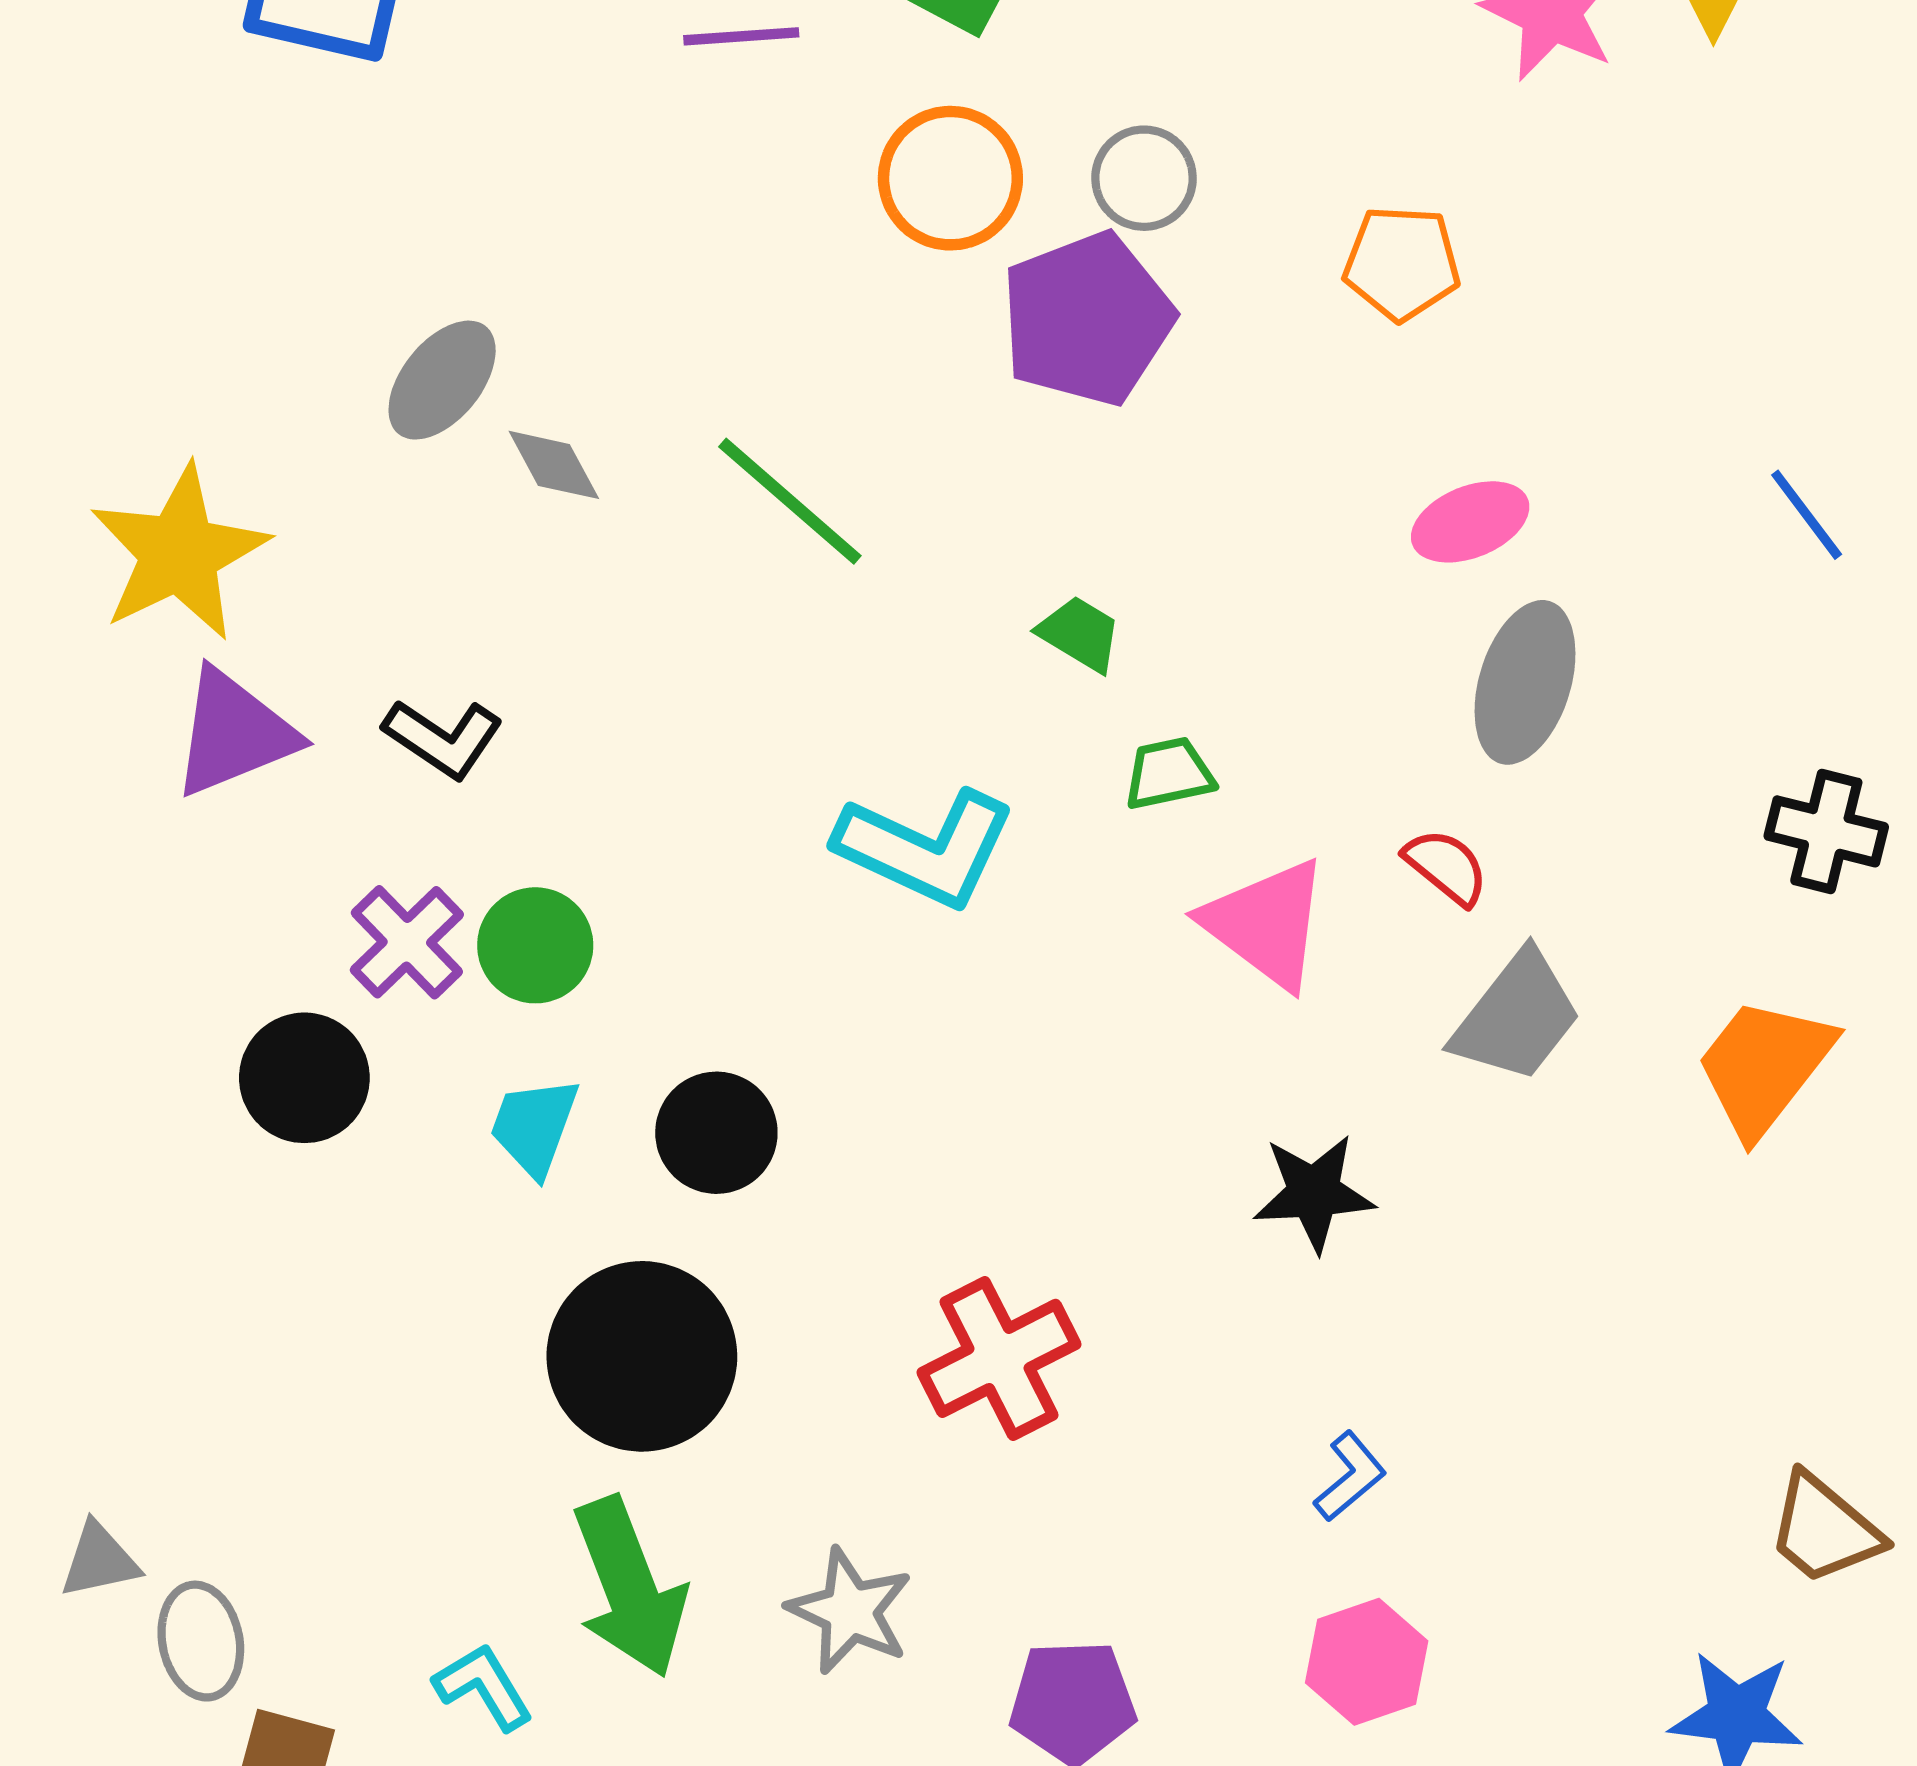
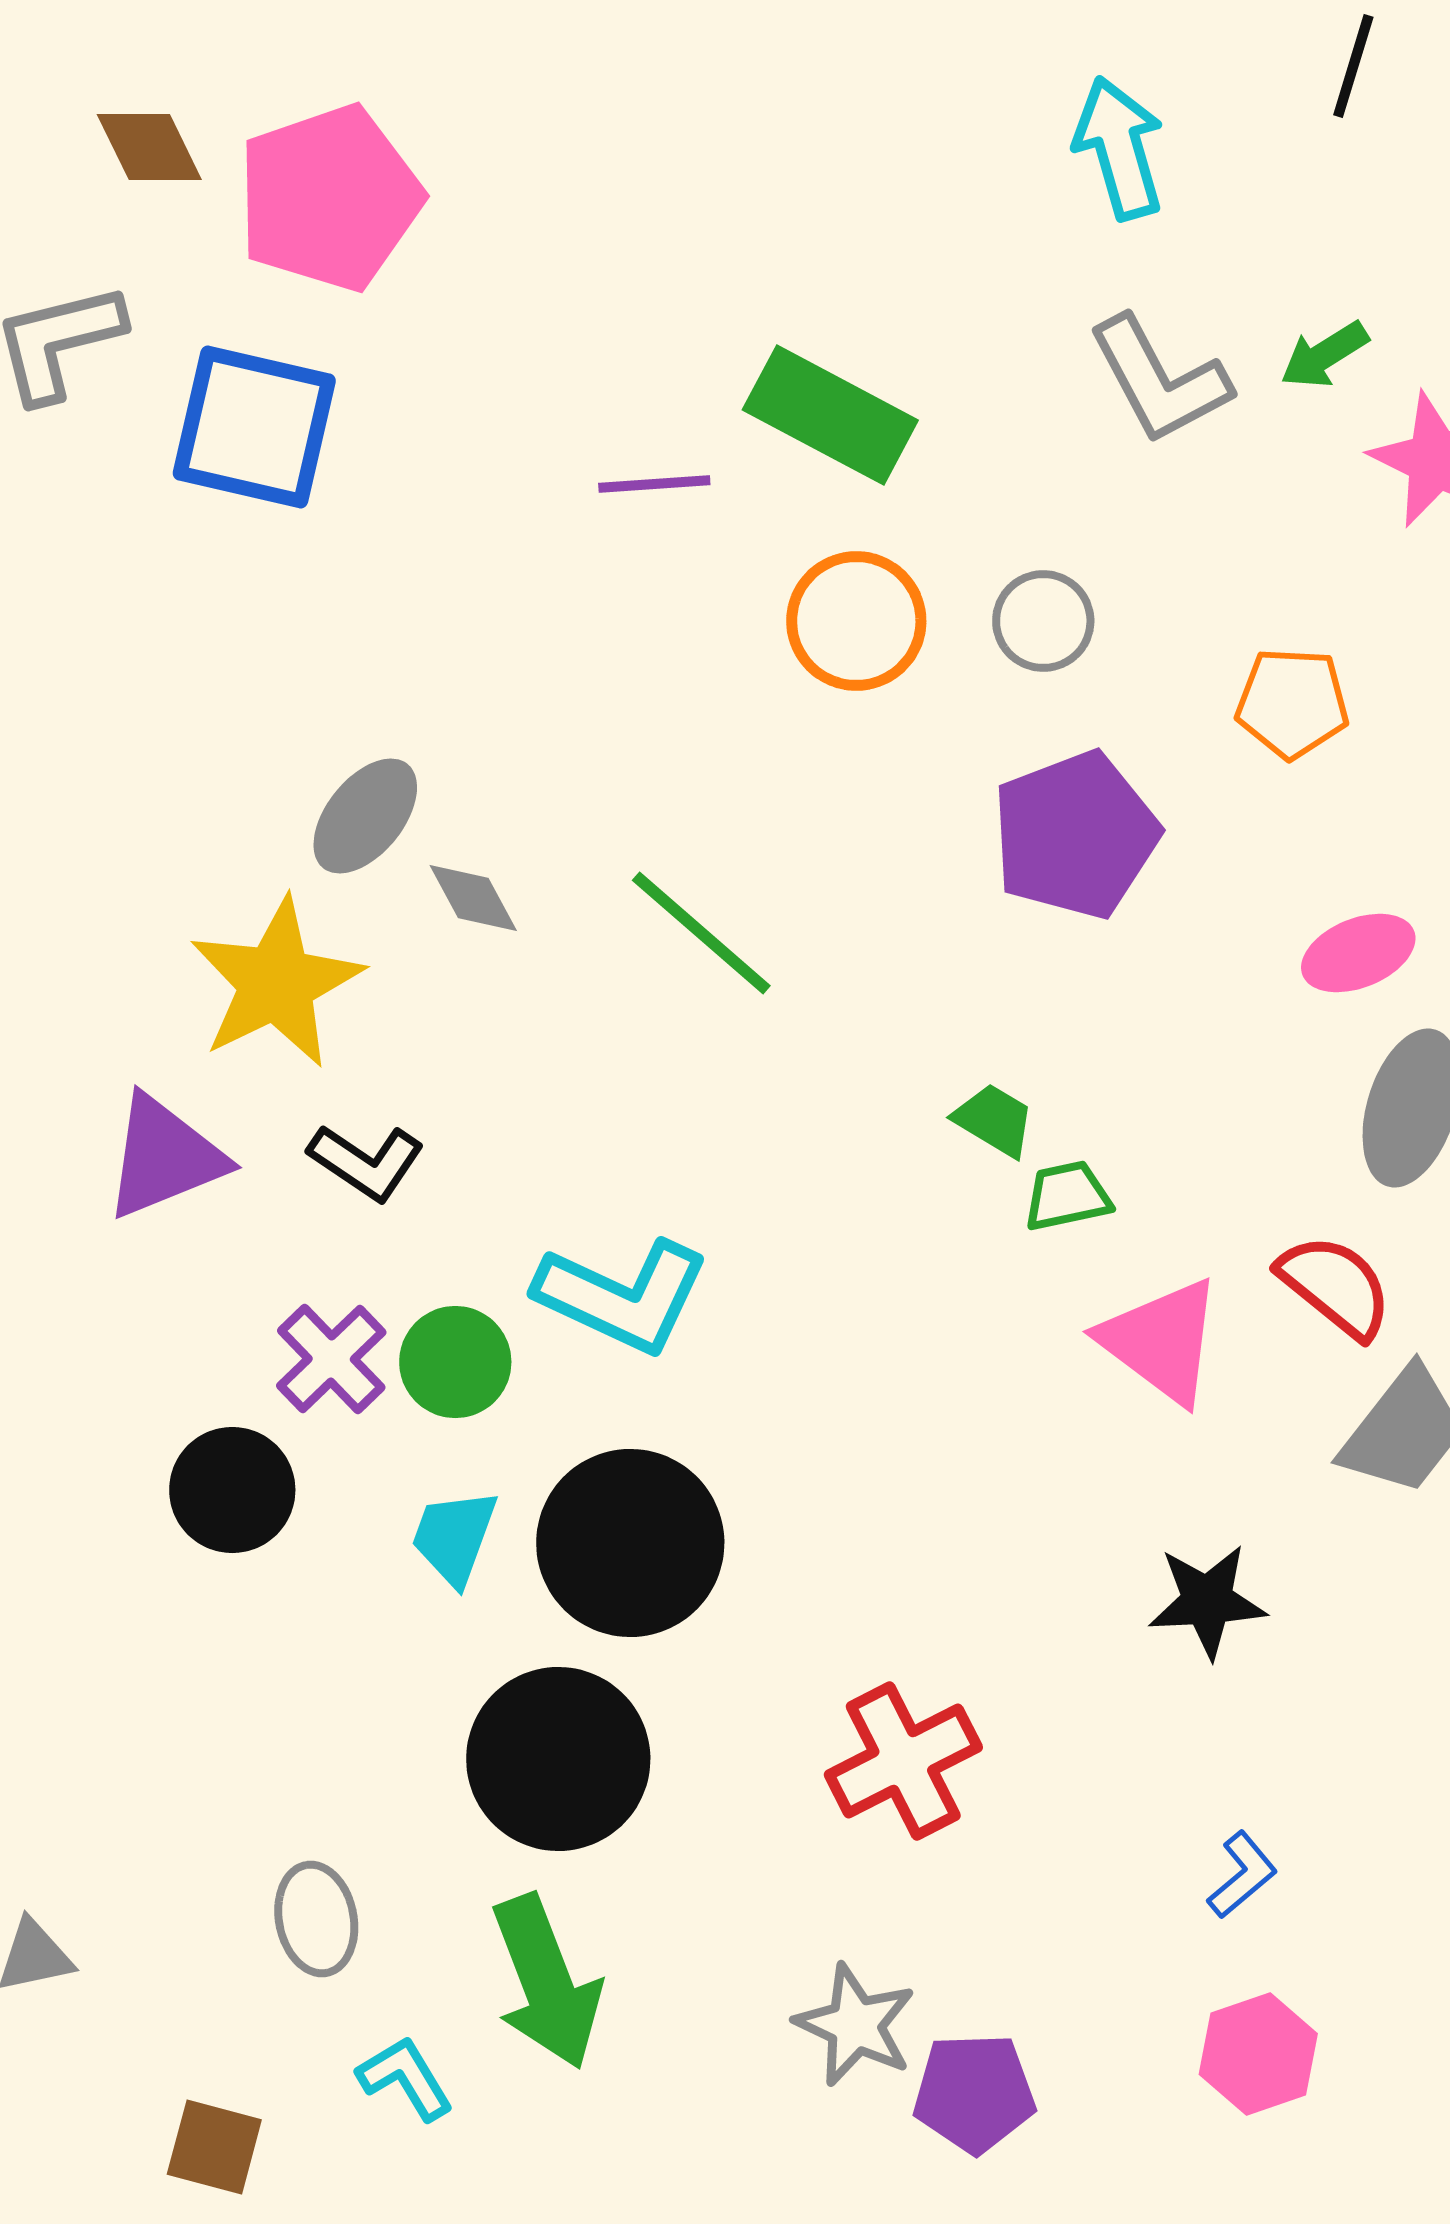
purple pentagon: (1087, 319) -> (1075, 835), moved
yellow star: (179, 553) -> (276, 983), moved
green trapezoid: (1080, 634) -> (994, 1120), moved
cyan L-shape: (926, 848) -> (622, 1296), moved
red semicircle: (1446, 867) -> (1335, 1286), size x1.4
black circle: (716, 1133) -> (630, 1543), size x1.6
gray star: (850, 1611) -> (855, 2025), moved
gray ellipse: (201, 1641) -> (316, 1919), moved

